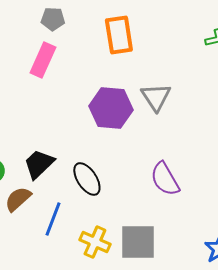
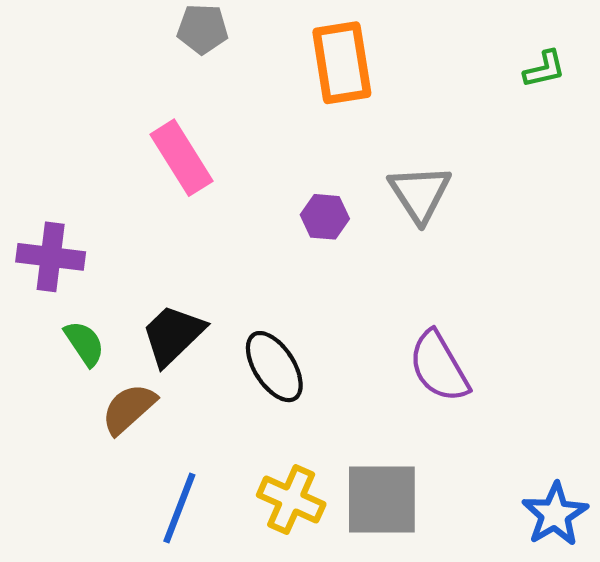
pink rectangle: (43, 60) -> (181, 158), moved, turned -56
purple hexagon: (111, 108) -> (325, 217), size x0.5
blue line: (53, 219) -> (179, 508), moved

